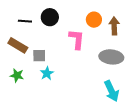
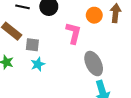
brown arrow: (114, 26) -> (115, 13), moved
gray ellipse: (111, 57) -> (94, 64), moved, turned 50

